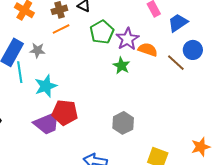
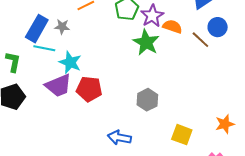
green star: (121, 66) -> (146, 42), size x1.5
cyan line: (20, 72) -> (44, 48), turned -70
cyan star: (46, 86) -> (70, 62), turned -30
purple trapezoid: (47, 123) -> (58, 85), moved

